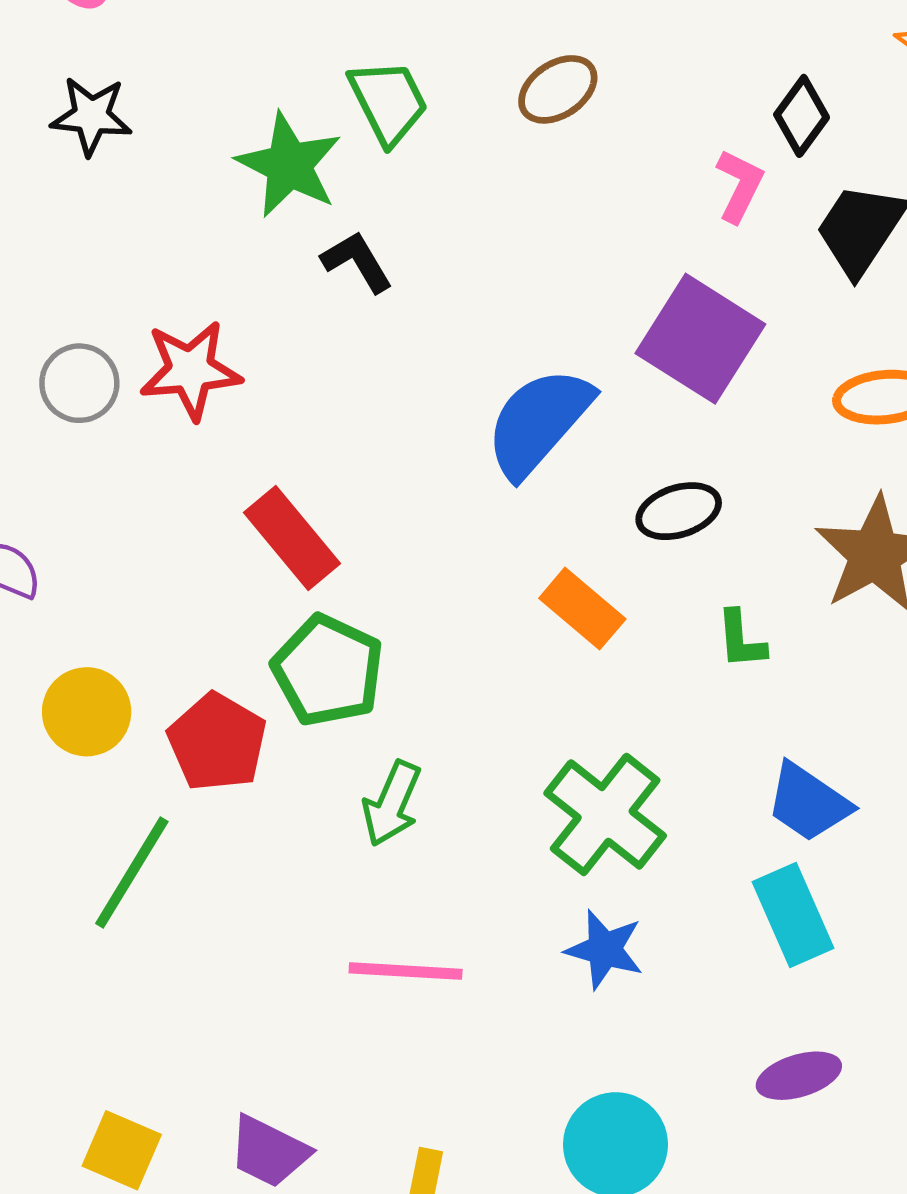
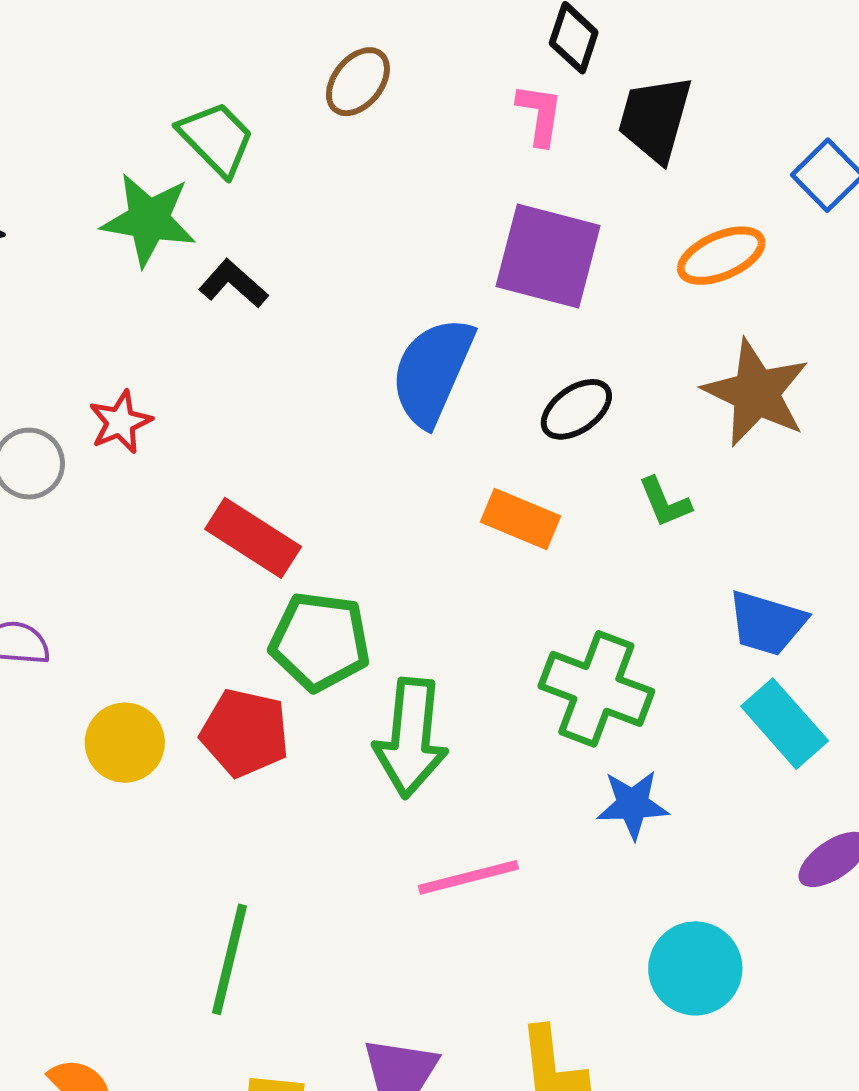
red star: (190, 370) -> (120, 422), size x0.7
green arrow: (392, 804) -> (411, 738), size x1.5
green line: (132, 873) -> (230, 959), moved

